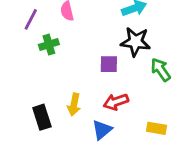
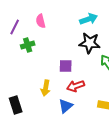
purple square: (109, 64) -> (66, 66), moved
black rectangle: (42, 117) -> (16, 105), moved

